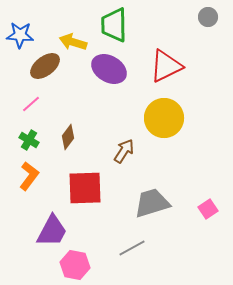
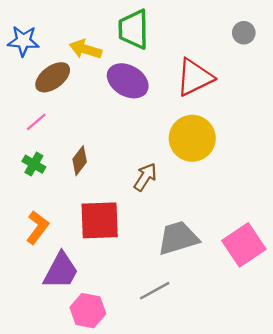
gray circle: (208, 17) -> (244, 33), moved
orange L-shape: (29, 176) -> (37, 227), moved
pink square: (208, 209) -> (244, 245), size x1.8

